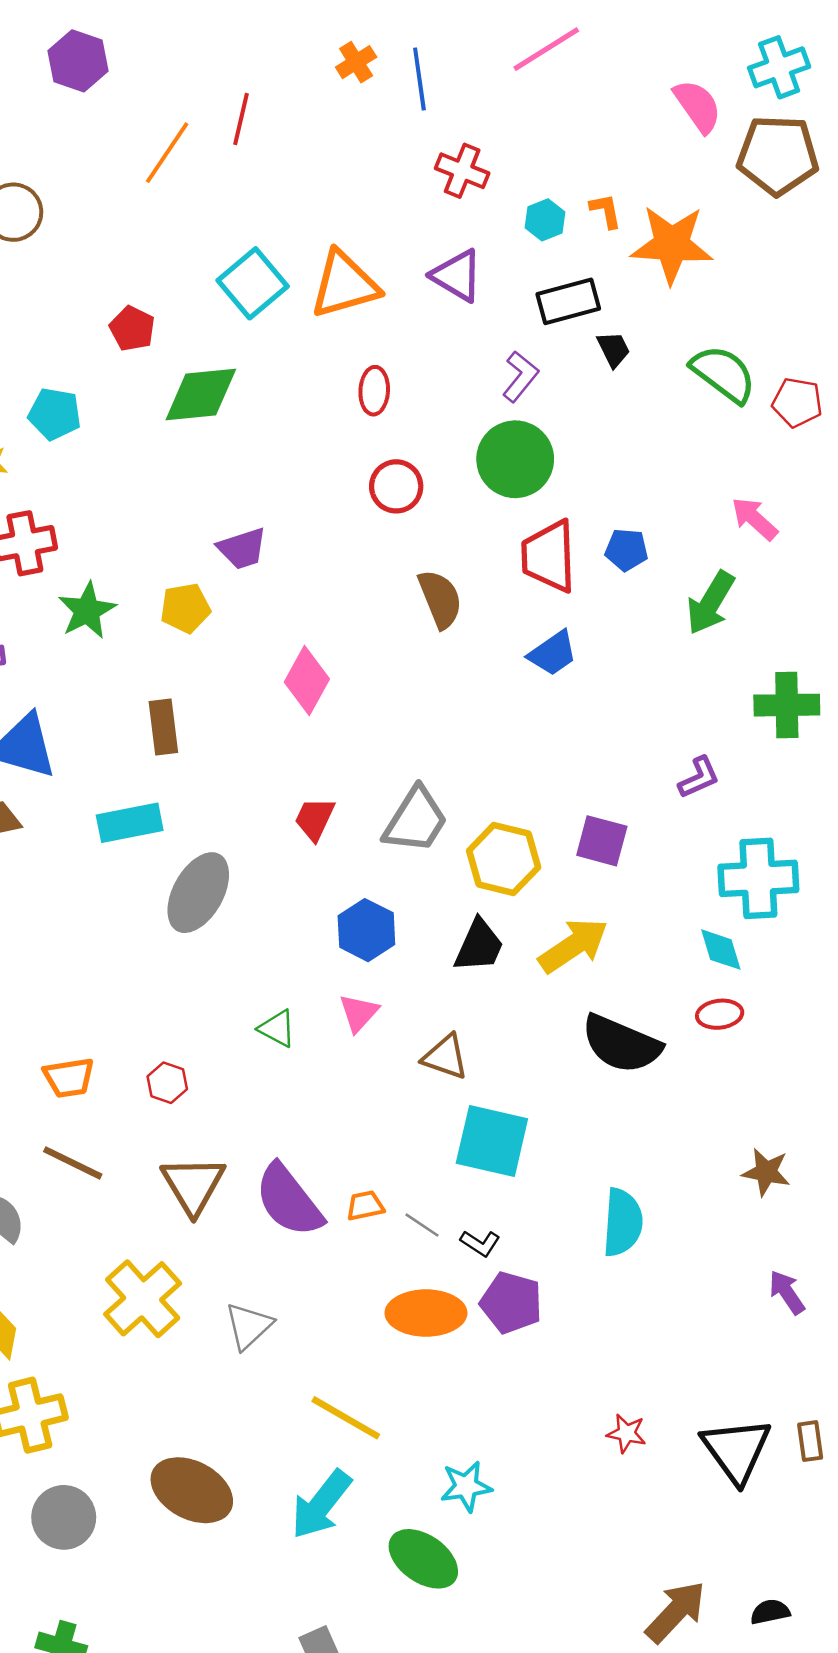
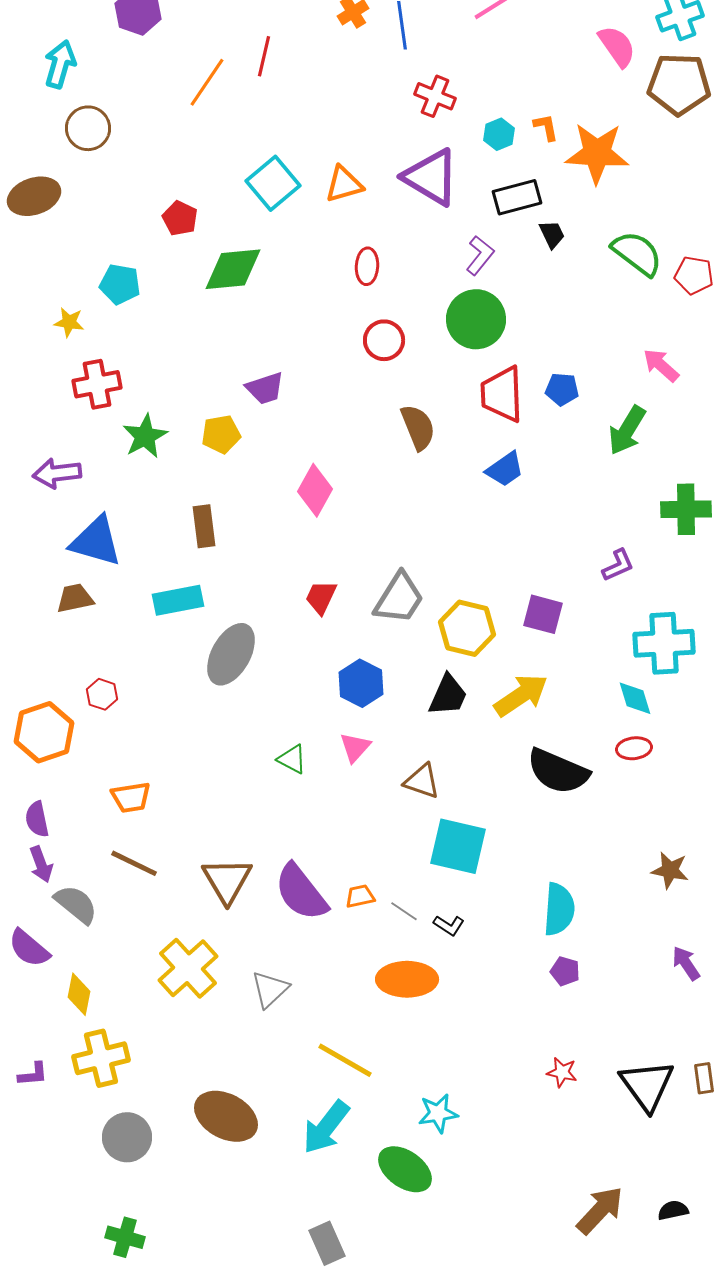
purple triangle: (457, 276) -> (431, 177), size x1.4
orange triangle: (344, 285) -> (344, 184), size x0.7
red hexagon: (167, 1083) -> (102, 694), moved
purple pentagon: (511, 1303) -> (565, 971), moved, size x0.6

